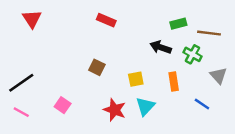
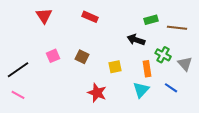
red triangle: (32, 19) -> (44, 16), moved
green cross: (192, 54) -> (163, 55), moved
pink square: (63, 105) -> (53, 56), moved, turned 32
cyan triangle: (145, 106) -> (141, 90), moved

